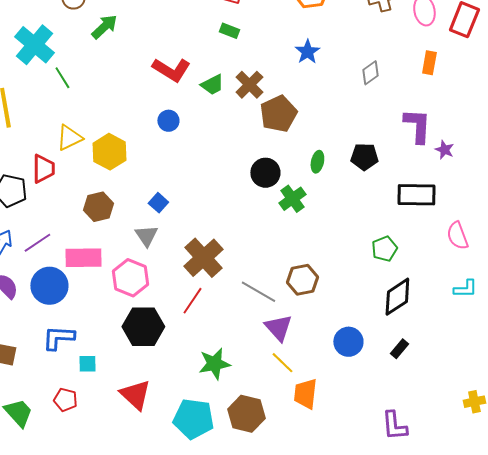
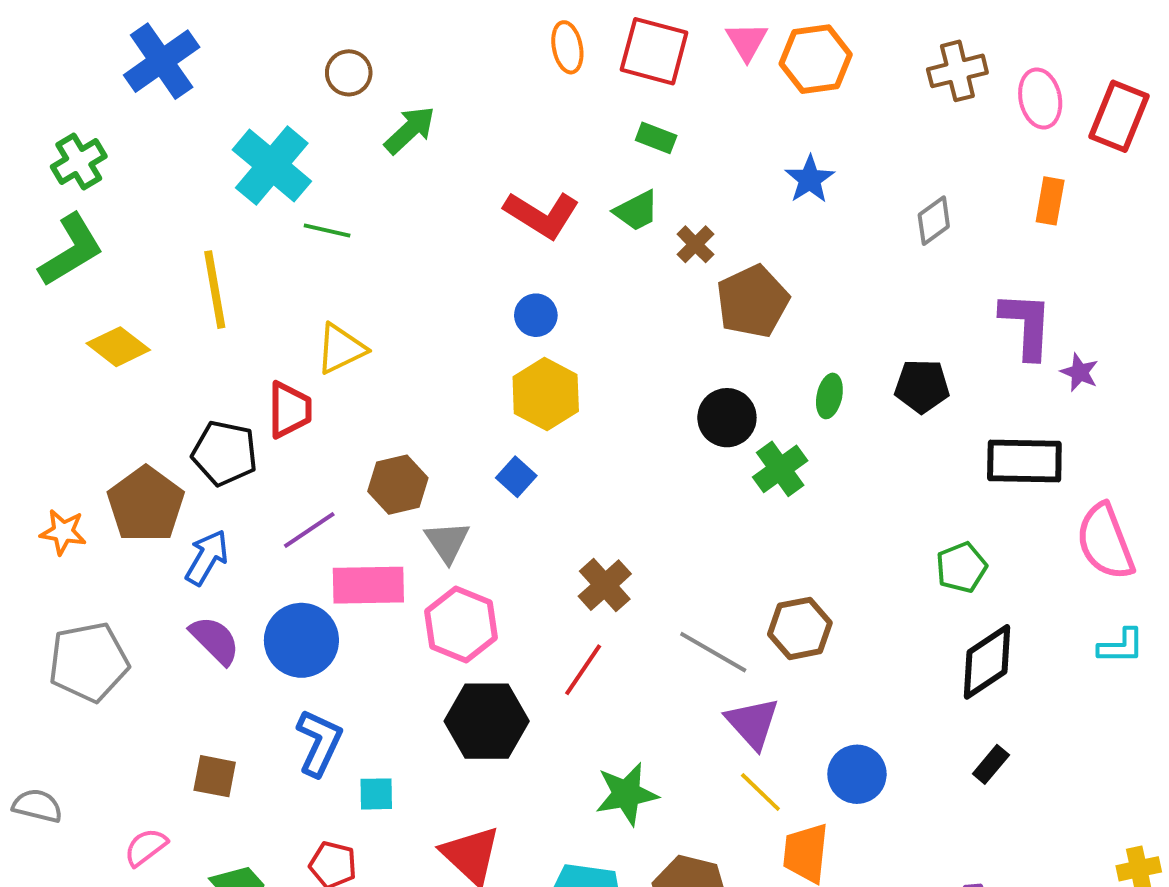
green line: (62, 78) -> (327, 230), turned -45
green trapezoid: (212, 85) -> (636, 211), moved
brown cross: (249, 85) -> (695, 244), size x0.7
yellow hexagon: (109, 152) -> (546, 394), moved
gray triangle: (146, 236) -> (447, 542), moved
pink semicircle: (457, 236) -> (1105, 542), size x1.4
purple line: (37, 243) -> (309, 530), moved
brown cross: (203, 258) -> (605, 585), size x0.7
blue L-shape: (58, 338) -> (319, 743), turned 112
blue circle: (348, 342) -> (857, 774), moved

